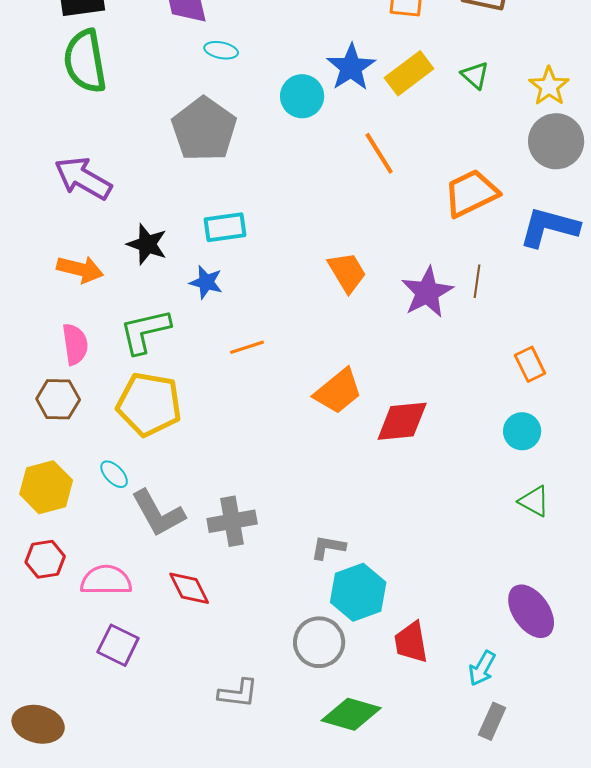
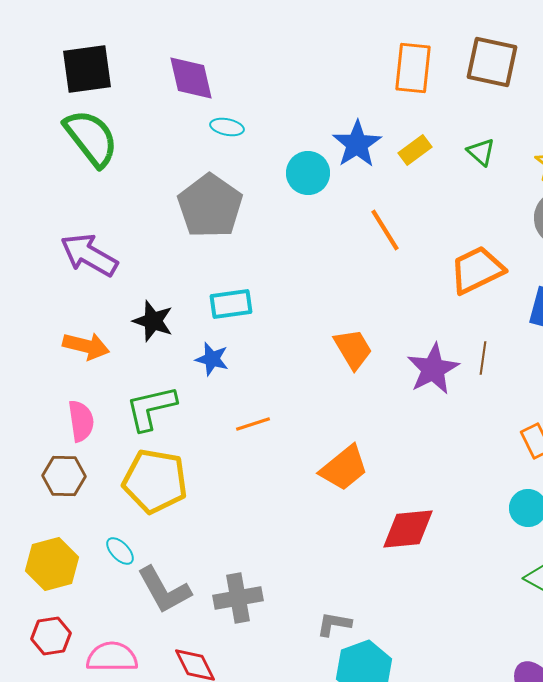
green semicircle: (85, 61) -> (91, 138), turned 152
yellow rectangle: (409, 73) -> (415, 150), size x0.7
red diamond: (402, 421) -> (408, 529), moved

